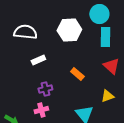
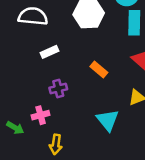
pink cross: (41, 110) -> (41, 115), moved

